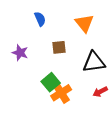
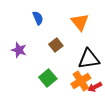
brown square: (59, 47) -> (56, 45), turned -32
orange cross: (61, 93) -> (81, 81), moved

